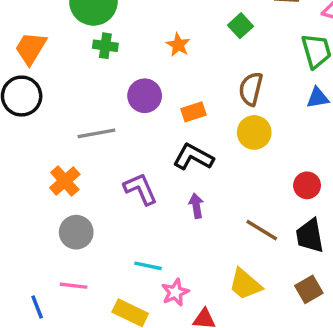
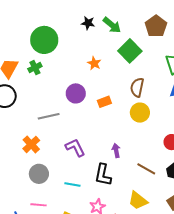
green square: (240, 26) -> (130, 51), size x1.6
green cross: (105, 46) -> (35, 68), moved, turned -32
black L-shape: (193, 157) -> (103, 175), moved, turned -105
purple arrow: (196, 206) -> (116, 150), moved
cyan line: (148, 266) -> (72, 184), moved

